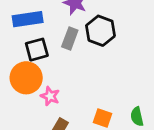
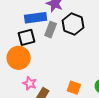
blue rectangle: (28, 19) -> (36, 18), moved
pink star: (50, 96) -> (30, 83), moved

